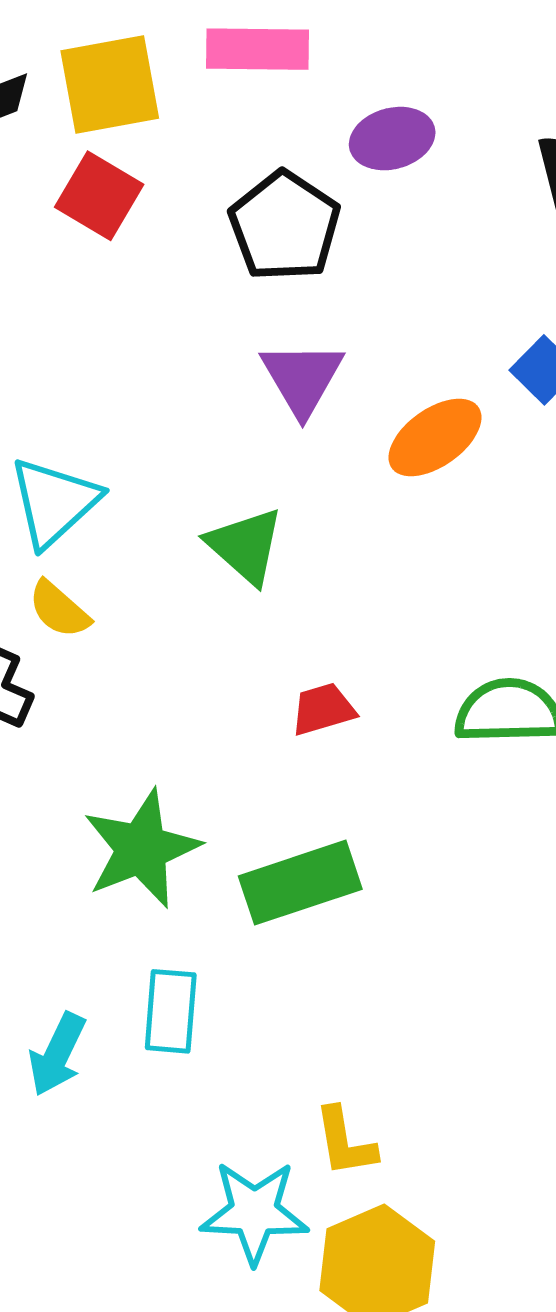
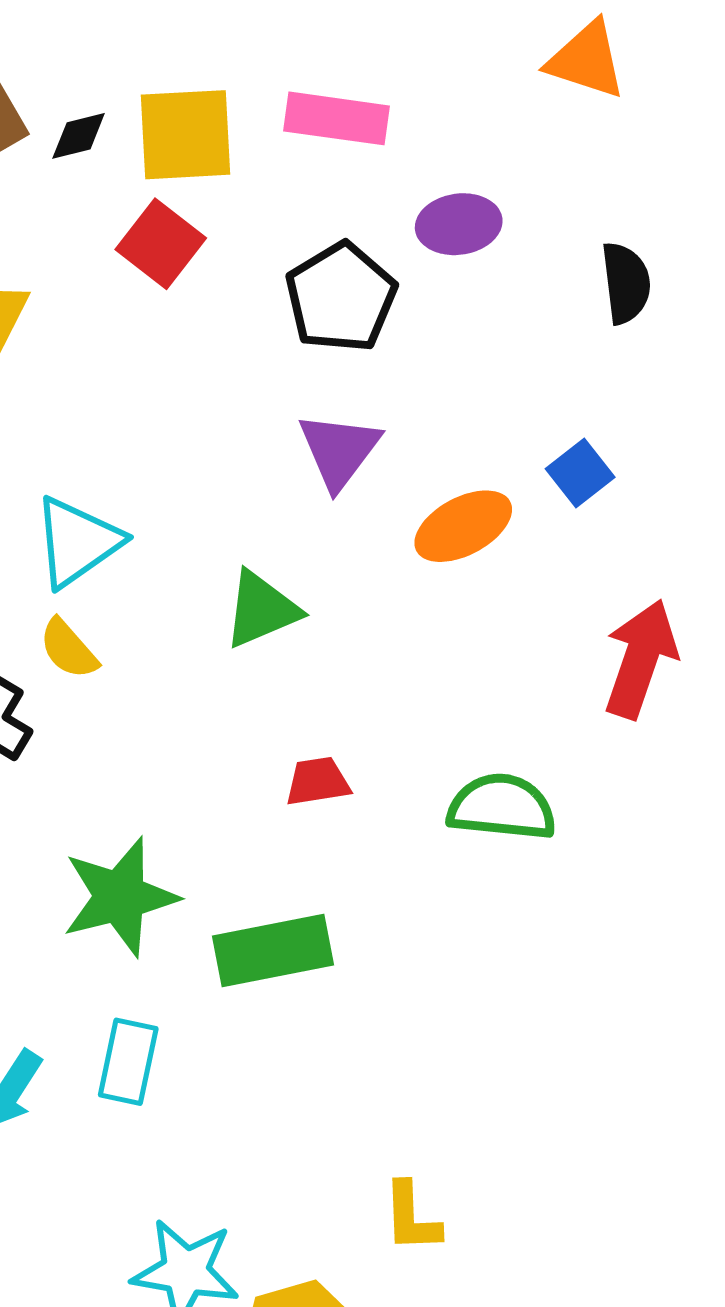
green triangle: (245, 546) -> (261, 610), turned 48
yellow L-shape: (345, 1142) -> (411, 1217), moved

